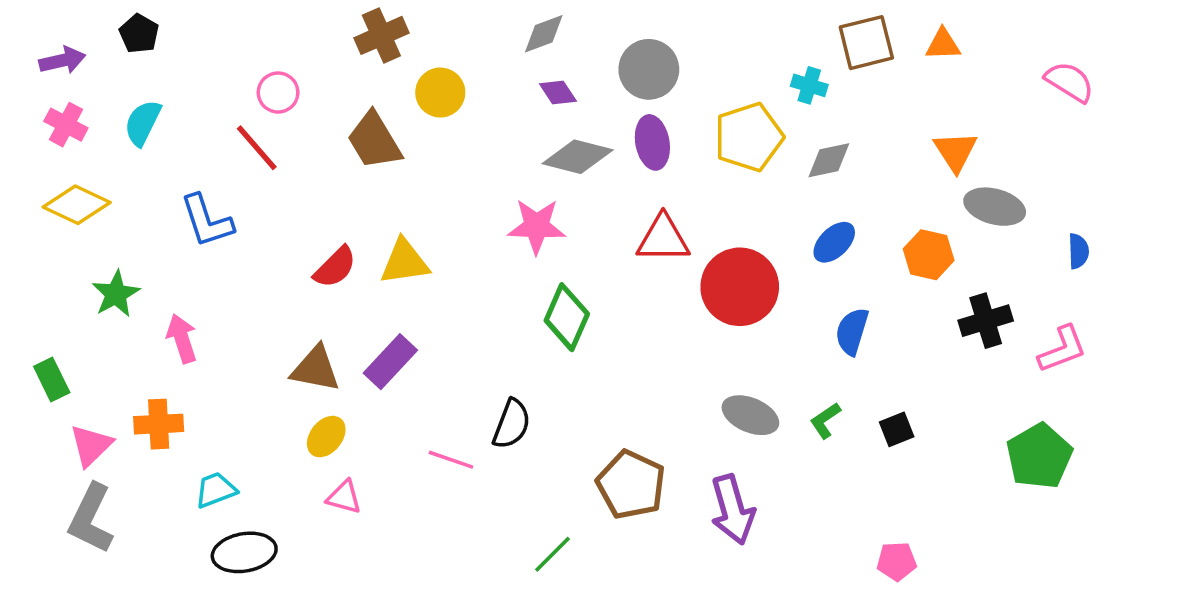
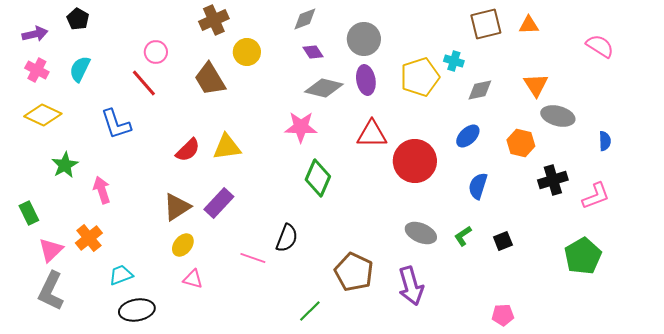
cyan cross: (809, 85) -> (454, 61), moved
gray diamond: (829, 160) -> (480, 90), moved
brown triangle: (315, 369) -> (177, 207), turned -44
orange cross: (159, 424) -> (89, 238), turned -36

